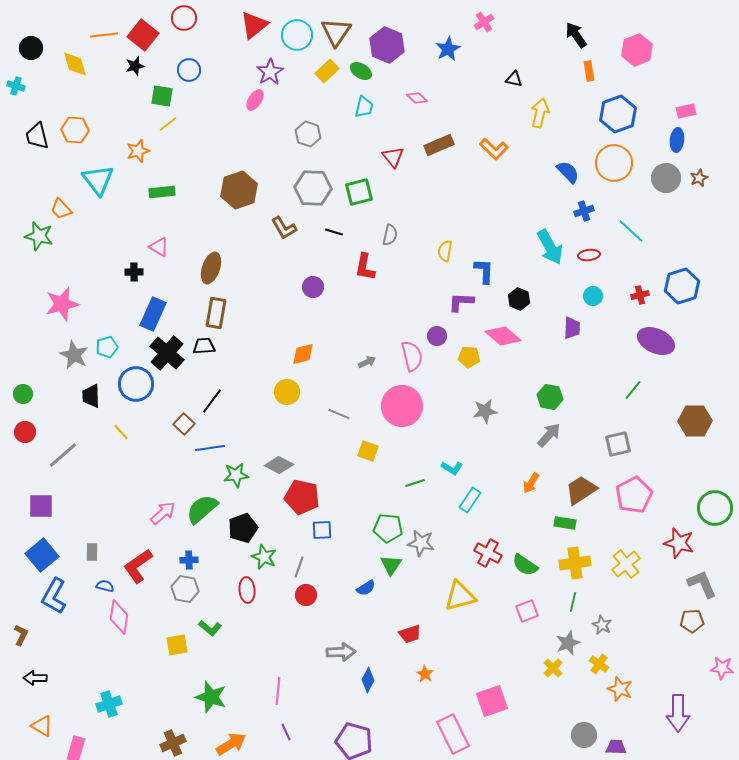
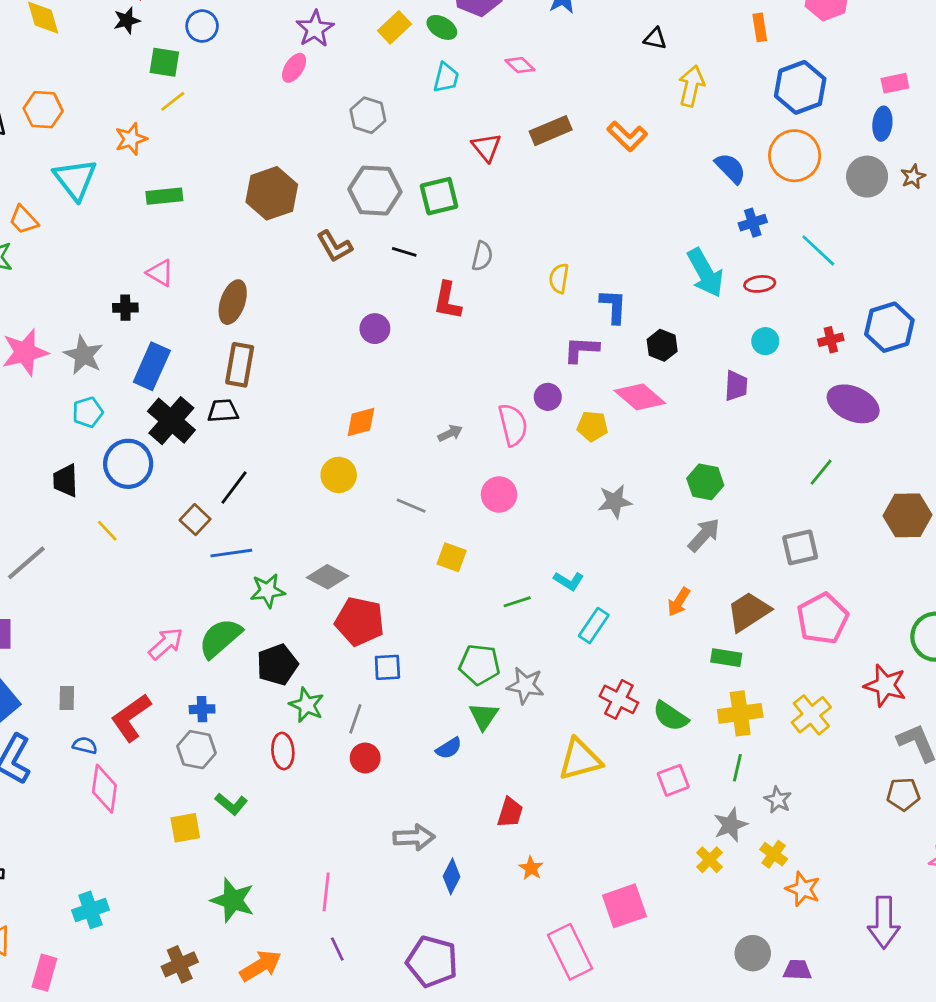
gray star: (74, 355) -> (84, 355), moved
pink circle: (402, 406) -> (499, 494), size x0.6
red trapezoid: (410, 634) -> (510, 812), turned -55

